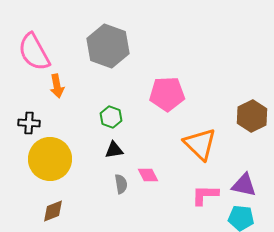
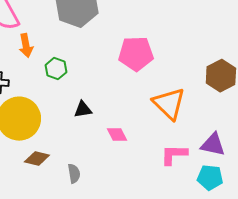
green hexagon: (111, 117) -> (56, 69), moved
gray semicircle: (121, 184) -> (74, 174), moved
brown diamond: (53, 211) -> (37, 159), moved, turned 35

